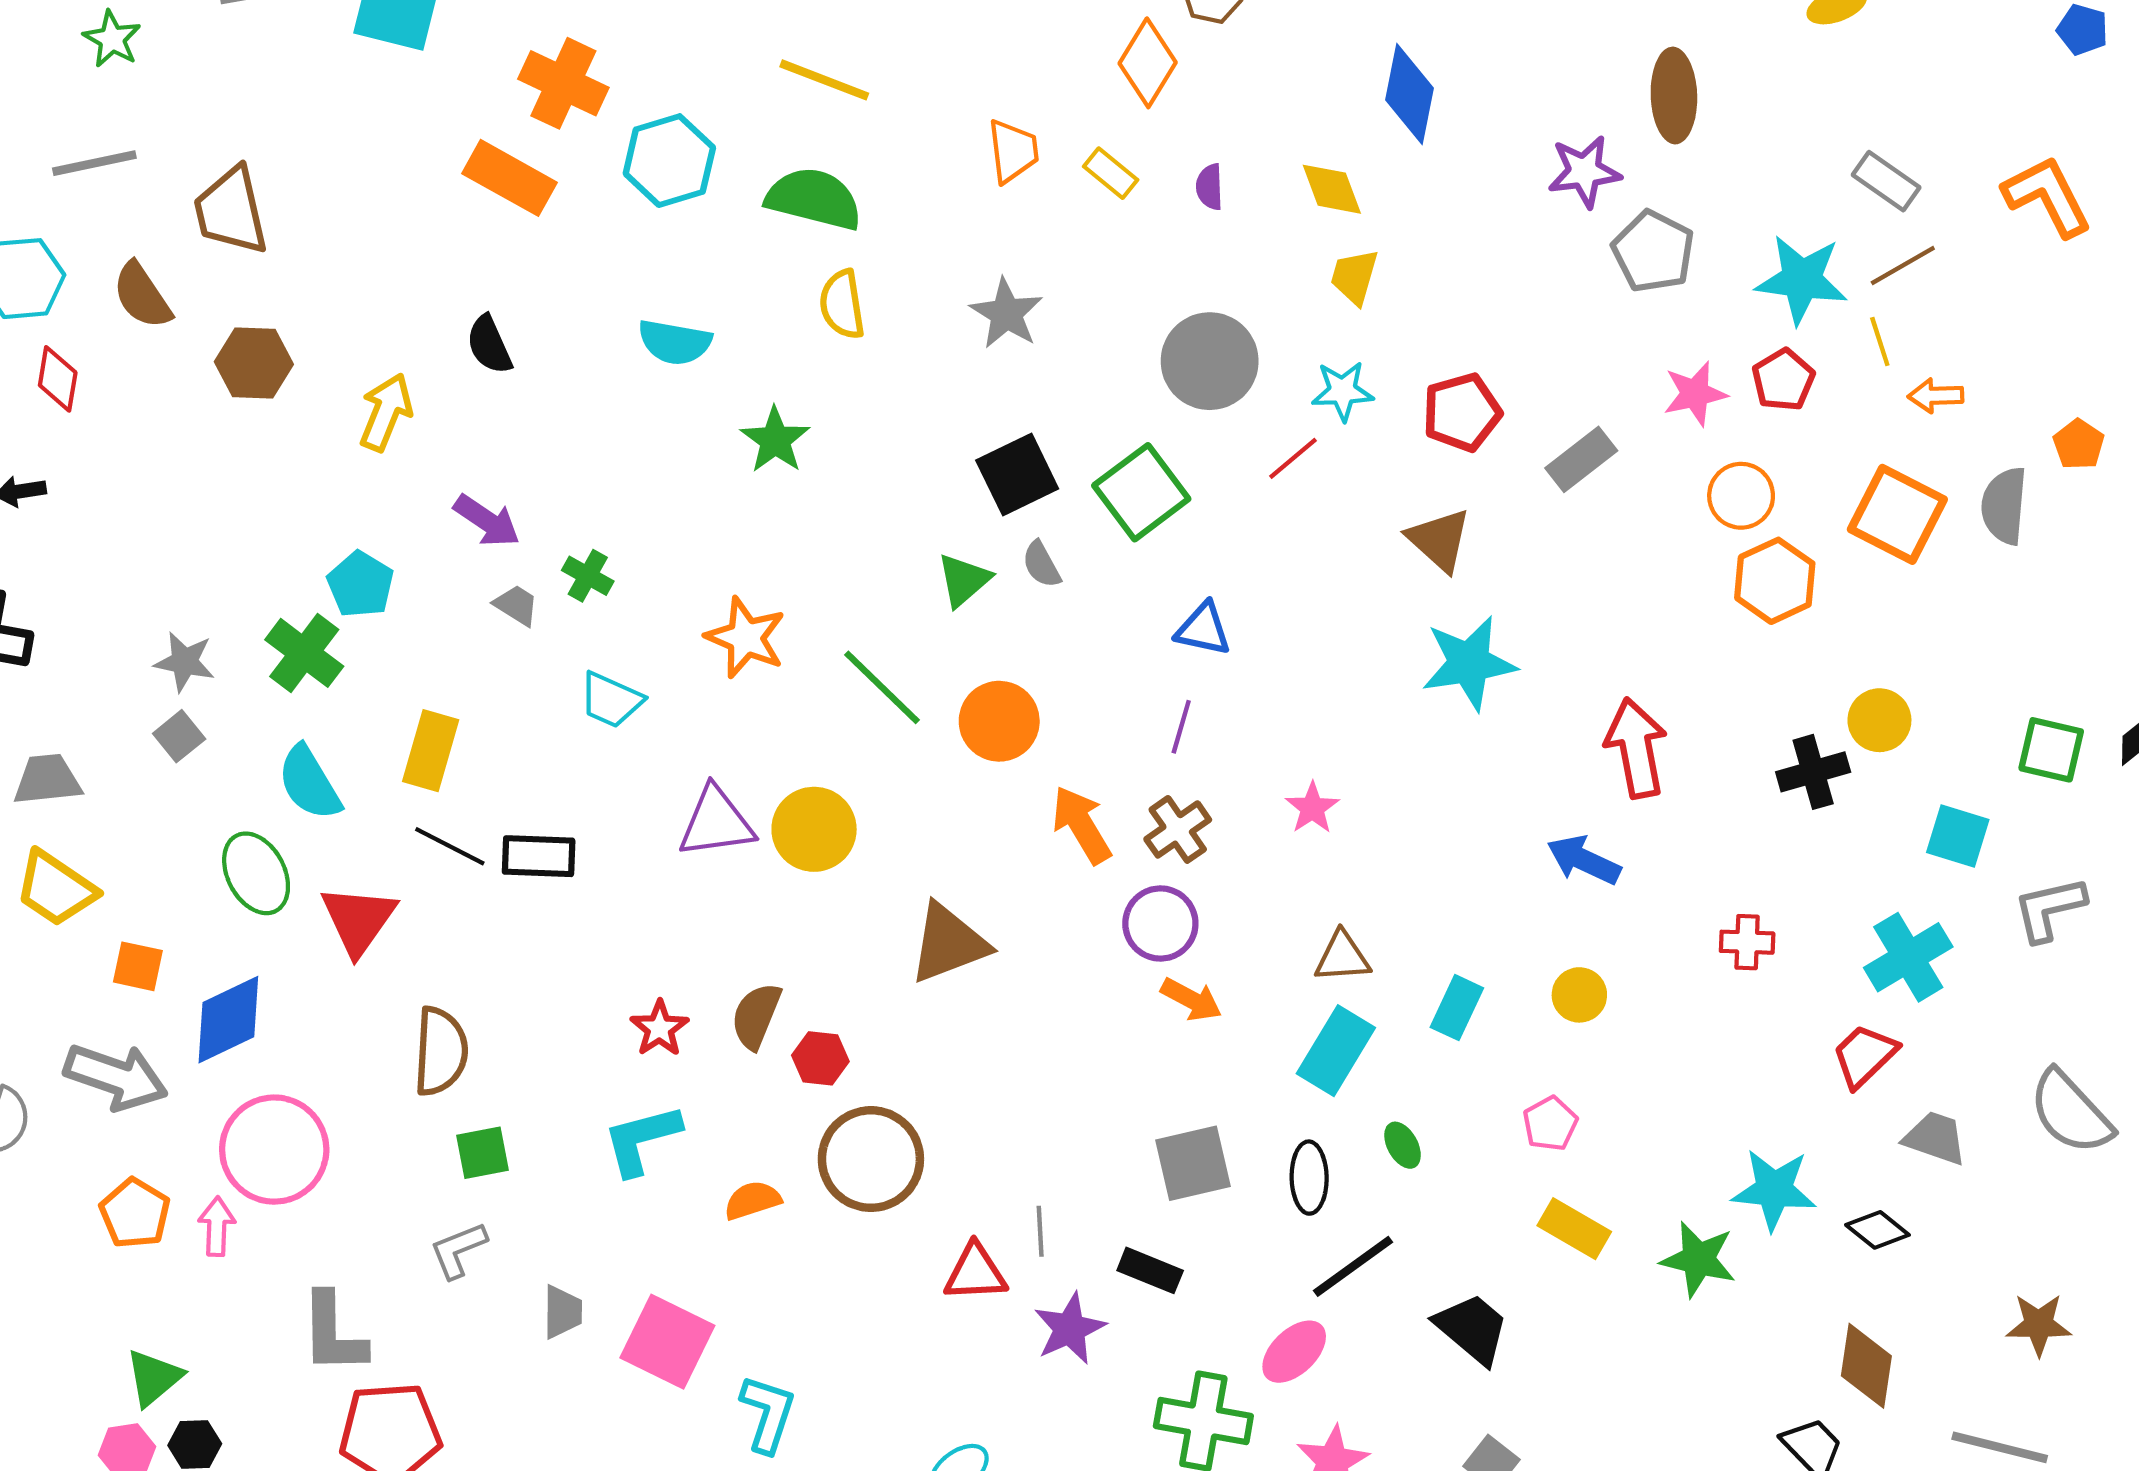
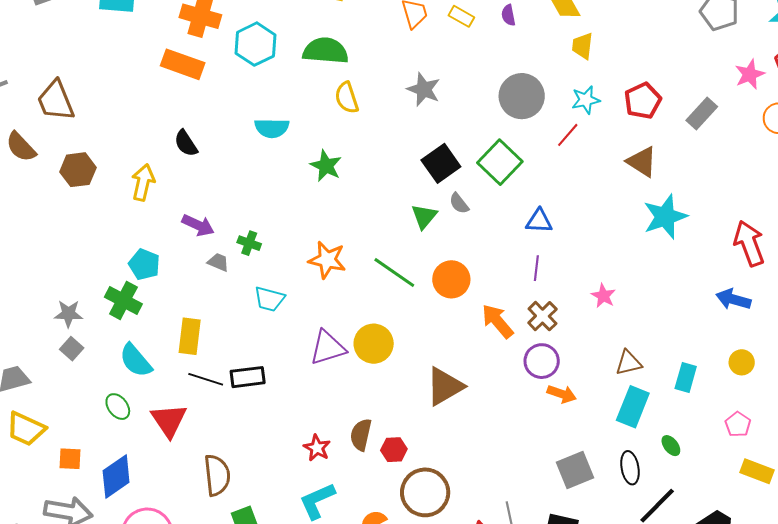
green ellipse: (256, 873) -> (118, 407), size x0.7

